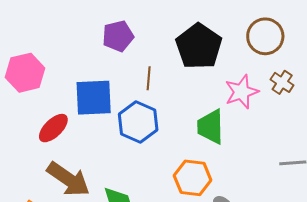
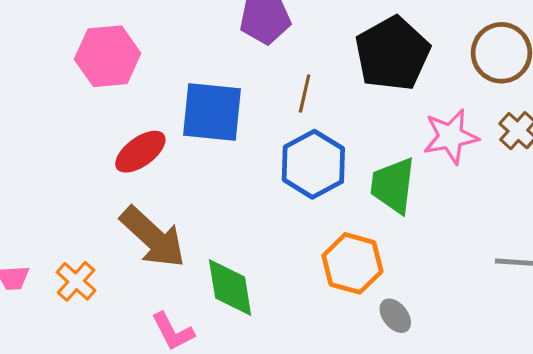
blue hexagon: (138, 122) -> (313, 164), moved

